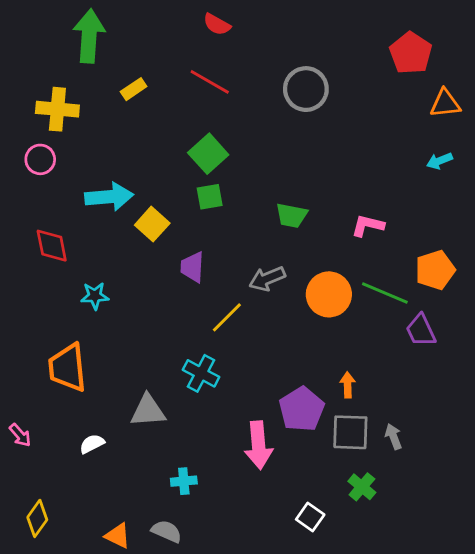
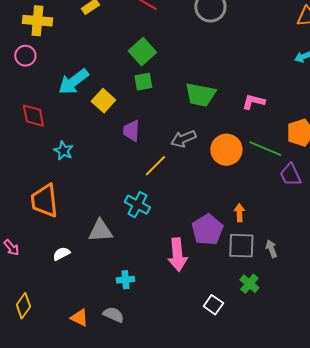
cyan arrow: (109, 197) -> (73, 82), turned 148
green trapezoid: (292, 215) -> (200, 95), size x1.4
cyan star: (95, 296) -> (63, 151), turned 30

